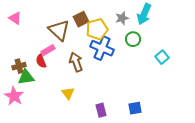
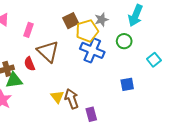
gray star: (122, 18) -> (102, 20), moved
brown triangle: (59, 30) -> (48, 51), moved
pink rectangle: (48, 50) -> (28, 30), moved, turned -40
brown arrow: (76, 62) -> (72, 99), moved
blue square: (135, 108) -> (127, 84), moved

